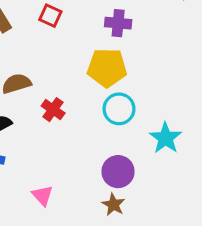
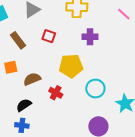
yellow pentagon: (107, 68) -> (71, 66), moved

